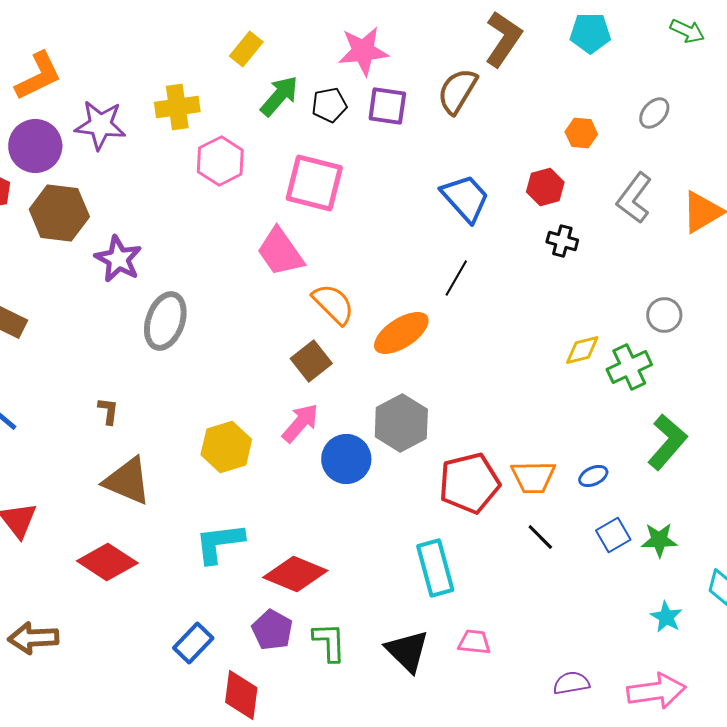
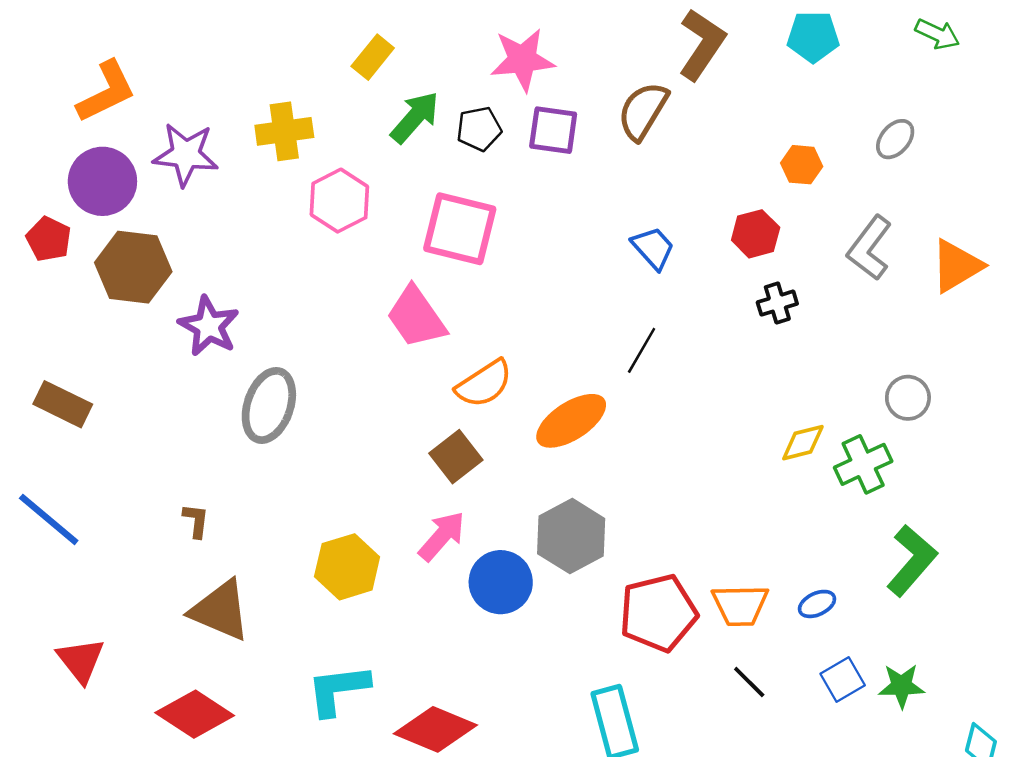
blue trapezoid: (465, 198) -> (653, 248), size x0.7
black cross: (562, 241) -> (777, 303), turned -32
orange semicircle: (333, 304) -> (484, 384), turned 102

